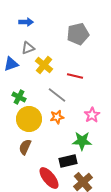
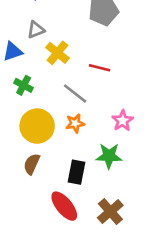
green cross: (19, 97) -> (24, 85), moved
black rectangle: (68, 161) -> (76, 172), moved, turned -66

